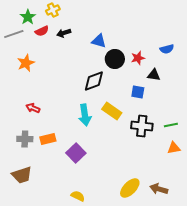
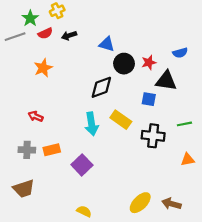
orange star: (26, 63) -> (43, 68), moved
black triangle: (154, 75) -> (166, 81), size x1.5
green line: (171, 125) -> (184, 124), moved

